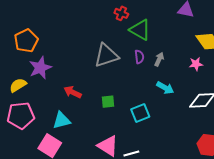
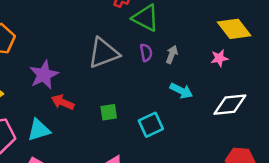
purple star: (40, 68) -> (44, 75), moved
cyan triangle: (62, 120) -> (39, 130), moved

